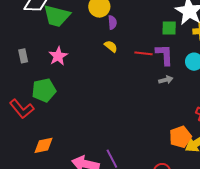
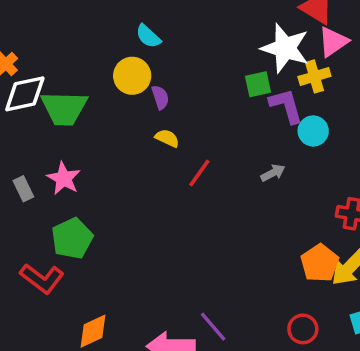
red line: (143, 53) -> (199, 173), moved, turned -48
purple L-shape: (164, 55) -> (286, 106), moved
pink star: (58, 56) -> (64, 178), moved

